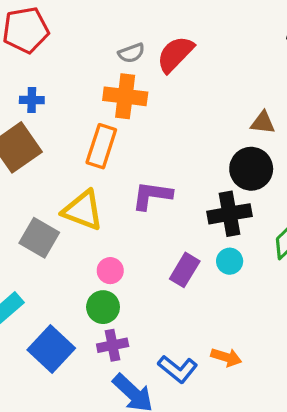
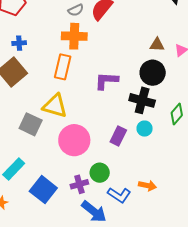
purple L-shape: (152, 196) -> (106, 81), moved
black cross: (230, 214) -> (142, 100), turned 30
pink circle: (110, 271) -> (74, 140), size x2.0
green circle: (103, 307) -> (100, 173), moved

